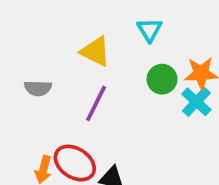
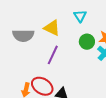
gray semicircle: (38, 88) -> (23, 36), moved, size x1.5

